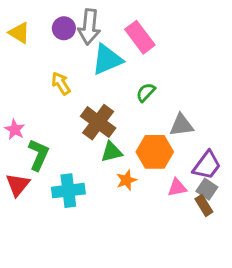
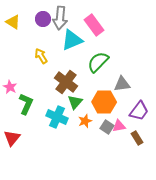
green semicircle: (146, 92) -> (98, 62), size x1.6
green triangle: (112, 152) -> (75, 102), turned -35
red triangle: (18, 185) -> (12, 138), moved
gray square: (207, 189) -> (107, 127), moved
cyan cross: (68, 191) -> (57, 117), moved, turned 30

